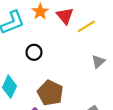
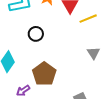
gray triangle: (98, 62) -> (93, 53), turned -32

